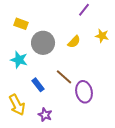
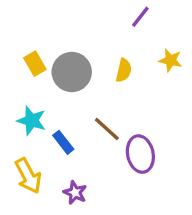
yellow rectangle: (21, 24) -> (35, 64), moved, turned 40
yellow semicircle: (74, 42) -> (124, 70), turned -32
cyan star: (19, 60) -> (32, 121), moved

